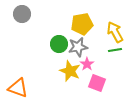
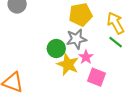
green circle: (59, 44) -> (56, 49), moved
green line: (115, 50) -> (116, 42), turned 48

